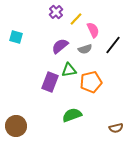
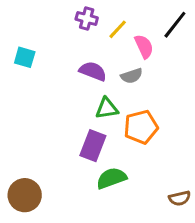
purple cross: (56, 12) -> (87, 19), turned -32
black line: (113, 45) -> (175, 25), moved
purple semicircle: (60, 46) -> (93, 71), turned 60
purple rectangle: (50, 82) -> (93, 146), moved

